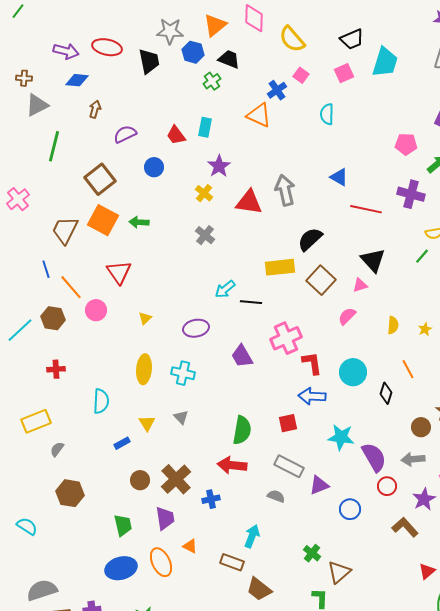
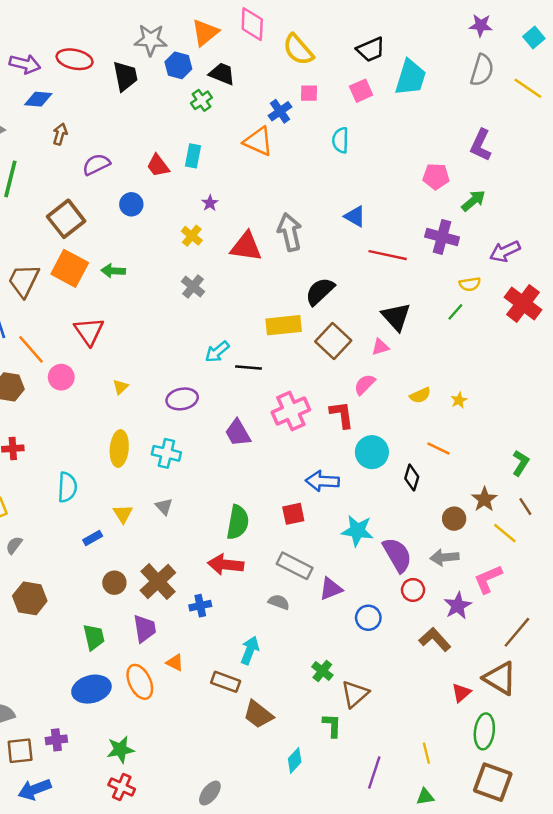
pink square: (301, 75) -> (309, 93), turned -35
purple star: (219, 166) -> (210, 203), size x0.6
yellow semicircle: (393, 325) -> (420, 395), turned 60
red L-shape: (312, 363) -> (342, 415), moved
orange line: (408, 369) -> (438, 449), turned -36

